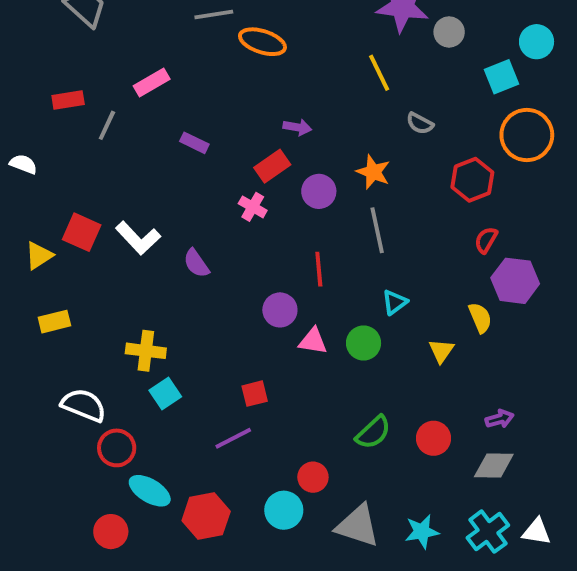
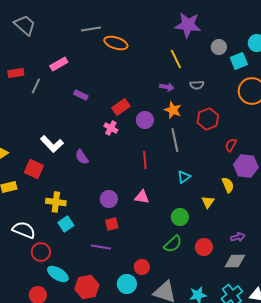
gray circle: (449, 32) -> (219, 47), moved
gray semicircle: (420, 123) -> (197, 85), turned -32
purple arrow: (297, 127) -> (167, 87), moved
red hexagon: (472, 180) -> (208, 119), moved
red square: (82, 232) -> (34, 169), moved
purple circle: (280, 310) -> (109, 199), moved
green circle: (364, 343) -> (180, 217), moved
purple line: (233, 438) -> (101, 247), turned 36

